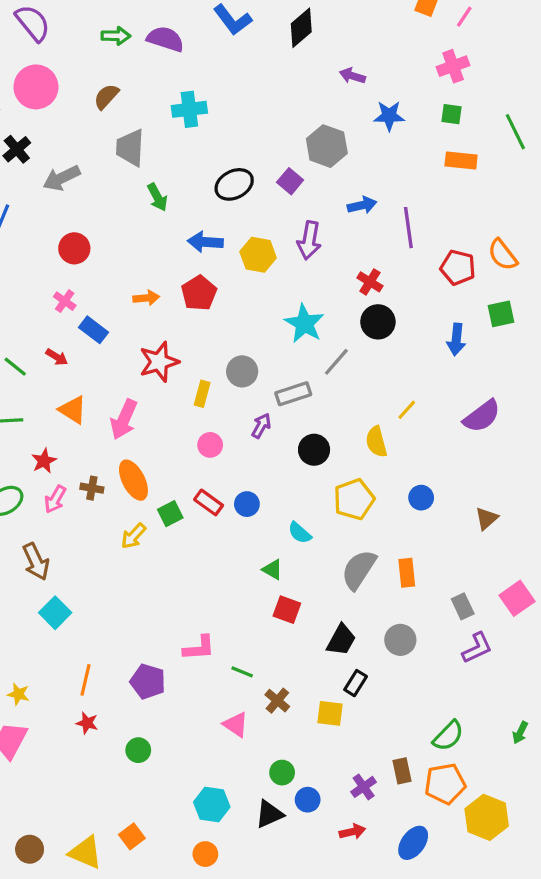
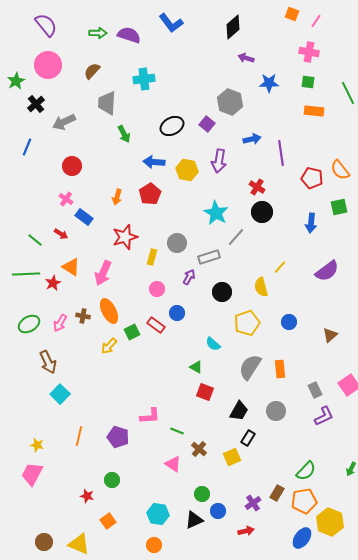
black diamond: (301, 28) -> (233, 27), moved
pink cross: (453, 66) -> (309, 52), turned 30
orange arrow: (146, 298) -> (117, 197), turned 112
red star: (44, 461) -> (53, 283), moved
blue circle: (247, 504) -> (177, 313), moved
yellow square: (330, 713) -> (232, 457), turned -30
red star: (87, 723) -> (87, 496), moved
brown rectangle: (402, 771) -> (277, 493), turned 42
orange square: (132, 836) -> (108, 521), moved
blue ellipse: (413, 843) -> (302, 538), moved

